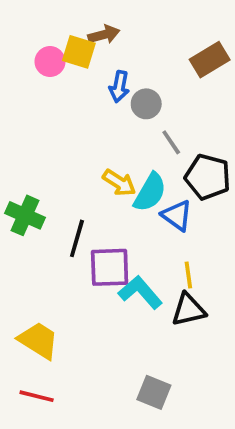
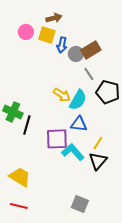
yellow square: (79, 52) -> (47, 35), moved
brown rectangle: (210, 60) -> (91, 50), moved
blue triangle: (177, 215) -> (79, 124), moved, turned -30
black line: (77, 238) -> (27, 125), moved
yellow line: (188, 275) -> (98, 143), turned 40
black triangle: (188, 310) -> (98, 161), turned -36

